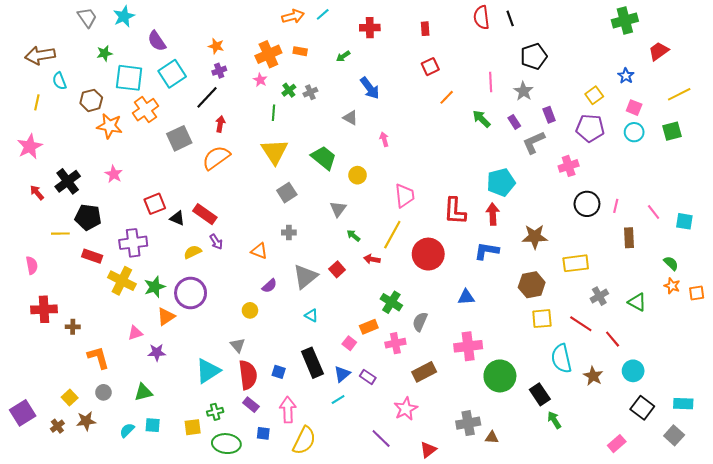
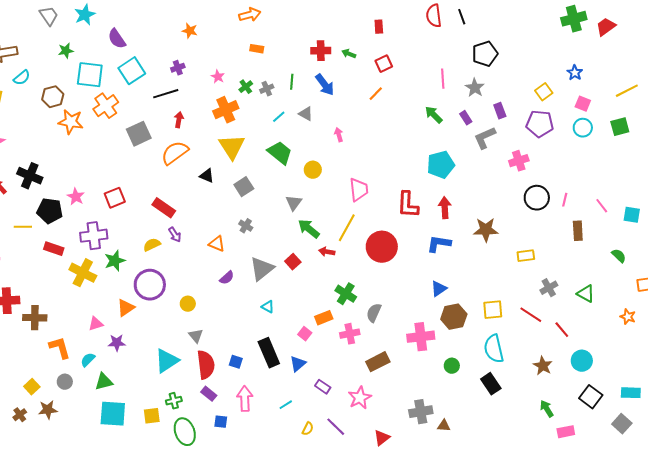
cyan line: (323, 14) -> (279, 117), moved
red cross: (370, 28) -> (321, 51), moved
orange star: (216, 46) -> (190, 31), moved
red trapezoid: (659, 51) -> (606, 27), moved
orange cross: (268, 54) -> (226, 110), moved
green arrow: (343, 56) -> (349, 54), moved, turned 56
cyan semicircle: (59, 81) -> (22, 78), turned -108
black line: (207, 97) -> (166, 94), turned 30
orange line: (447, 97) -> (376, 94), moved
green line: (274, 113) -> (292, 82), moved
pink star: (114, 174) -> (76, 197), moved
black cross: (68, 181) -> (30, 176), turned -30
cyan pentagon: (501, 182) -> (441, 165), moved
black triangle: (177, 218) -> (207, 176), moved
gray cross: (289, 233) -> (246, 226), turned 32
green arrow: (353, 236) -> (309, 229), size x1.6
yellow rectangle: (576, 263) -> (526, 256), size x0.7
brown hexagon: (532, 285) -> (454, 317), moved
orange star: (672, 286) -> (628, 317), moved
green star: (155, 287) -> (115, 261), moved
blue triangle: (466, 297) -> (439, 289), moved, turned -30
yellow circle: (250, 310) -> (188, 304), moved
brown cross: (73, 327) -> (35, 318), size x1.6
cyan semicircle: (561, 359) -> (494, 349), moved
green circle: (500, 376) -> (452, 366), size x0.5
purple rectangle: (368, 377) -> (323, 387), moved
cyan line: (338, 400) -> (286, 405), moved
green arrow: (554, 420) -> (547, 409), moved
cyan square: (153, 425) -> (113, 414), size x1.8
cyan semicircle: (127, 430) -> (88, 360), moved
yellow semicircle: (304, 440) -> (308, 429), moved, size x0.5
green ellipse: (226, 444) -> (185, 432), turned 64
pink rectangle: (617, 444) -> (566, 432), turned 30

